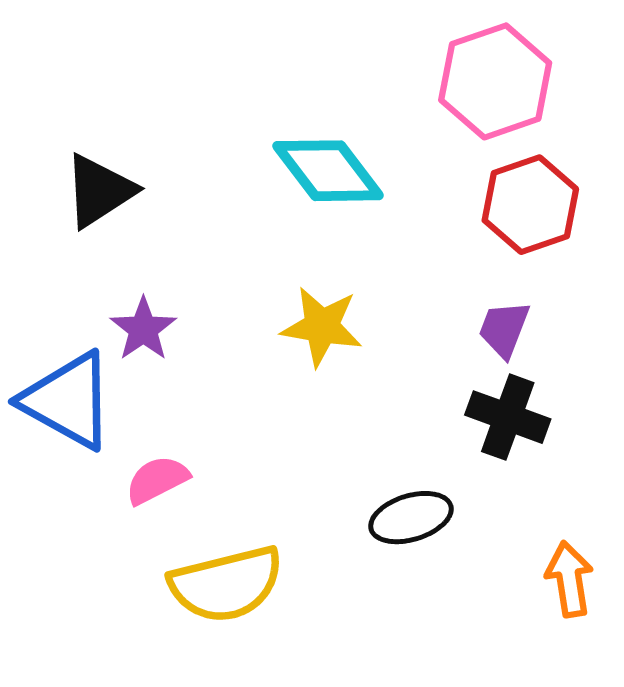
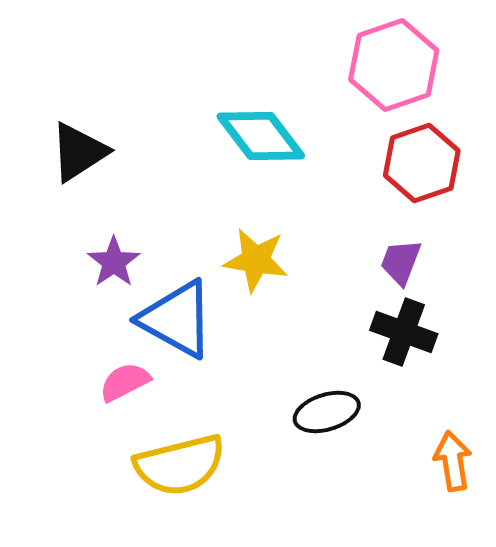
blue triangle: (68, 401) -> (177, 319), moved

